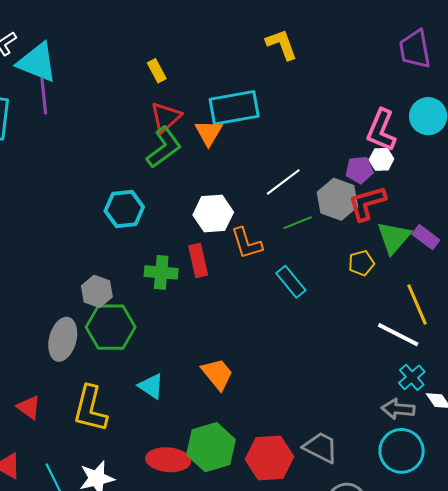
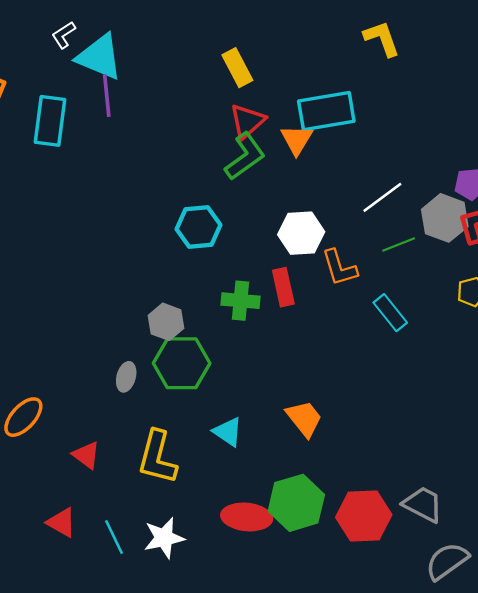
yellow rectangle: (157, 71) -> (237, 68), size x1.4
gray ellipse: (63, 339) -> (126, 377), size x0.6

